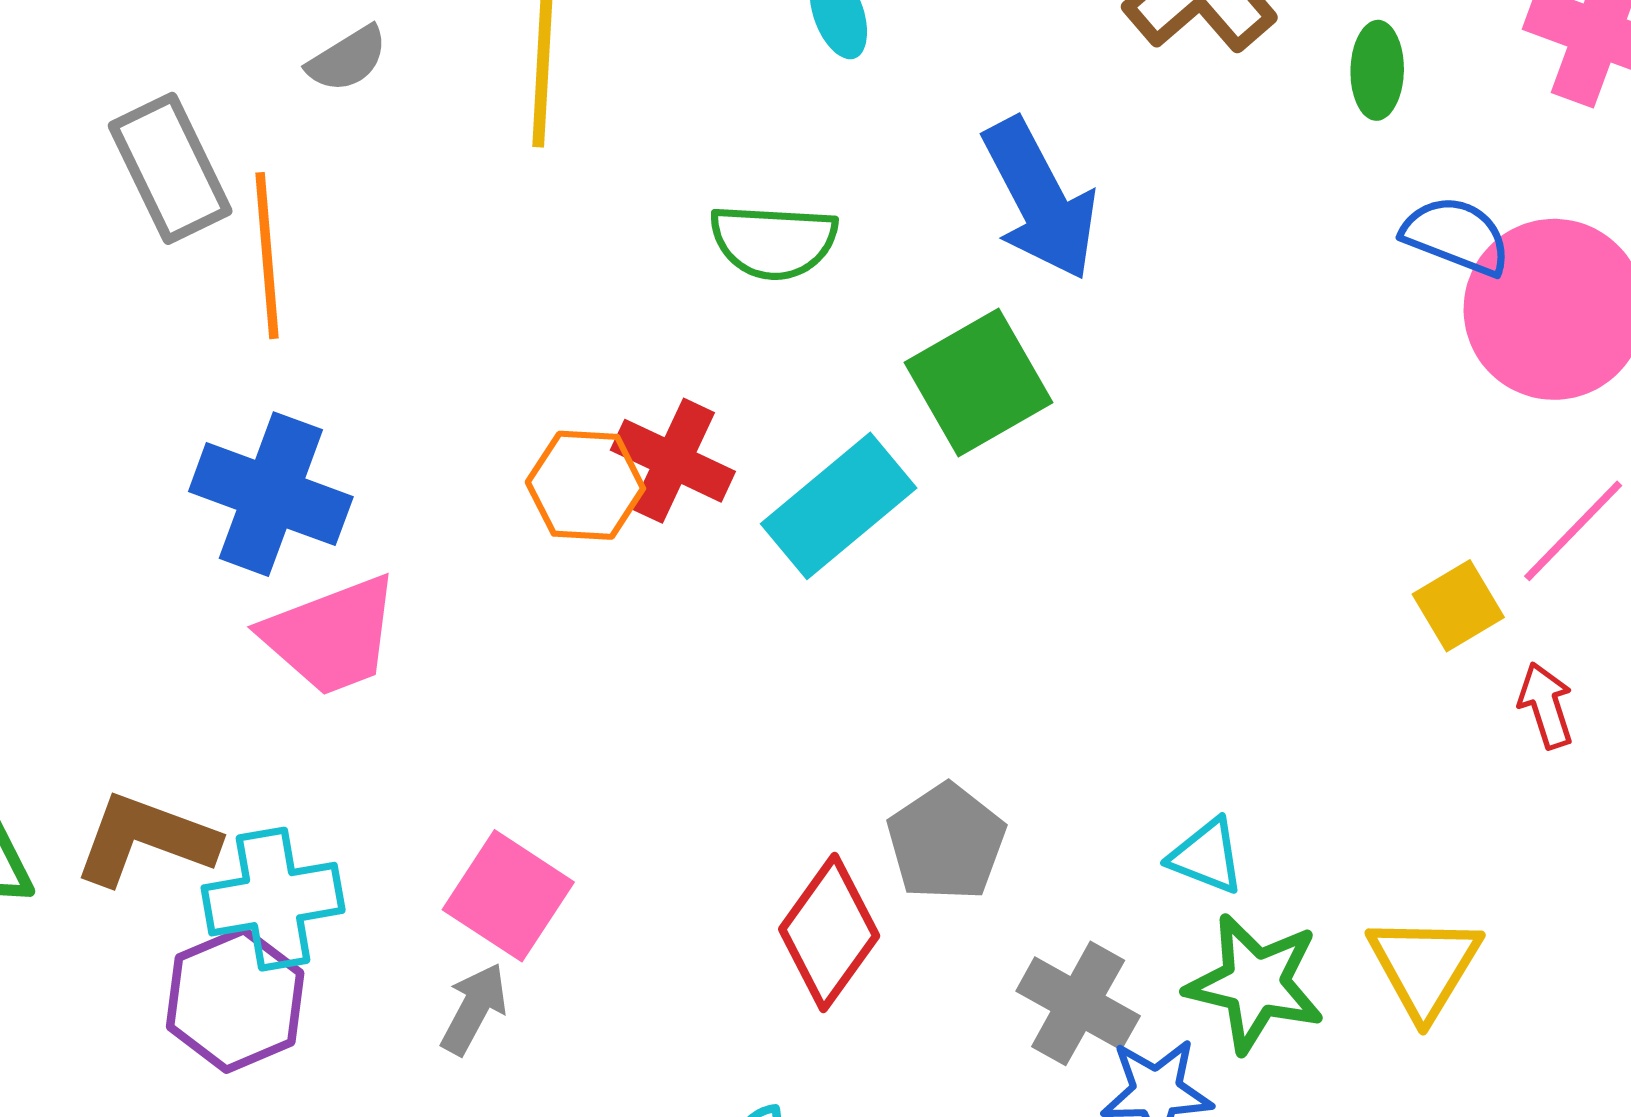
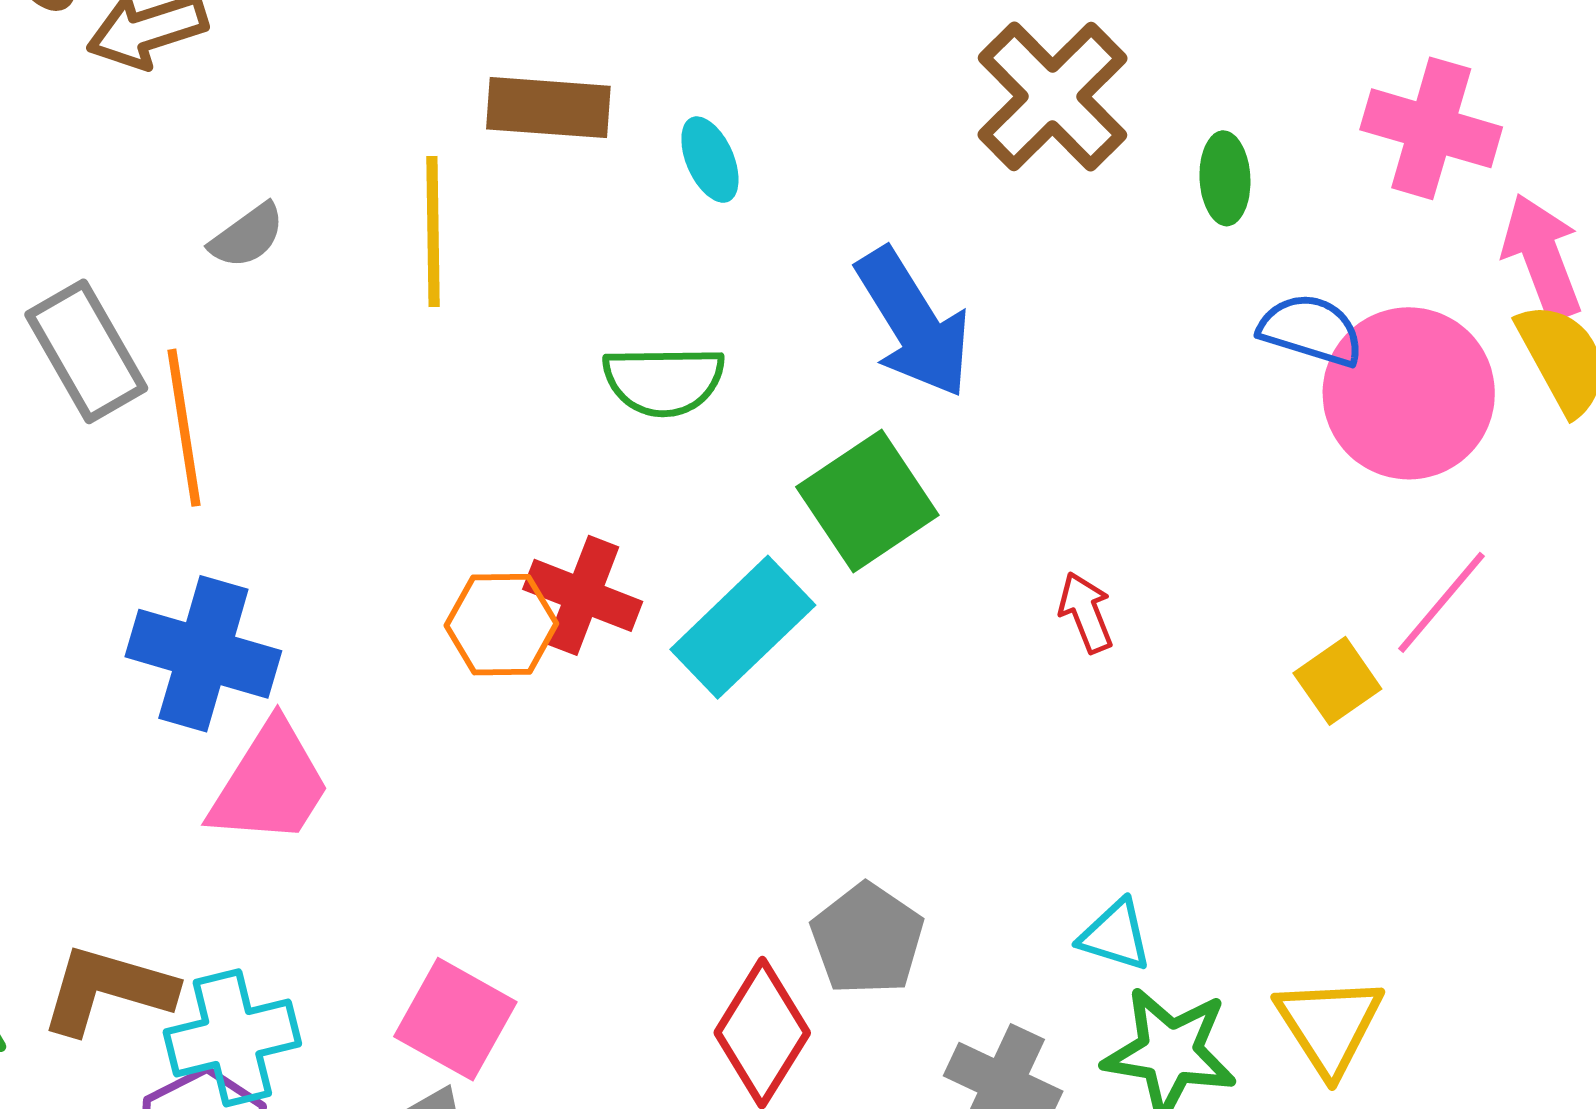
pink trapezoid: (331, 636) -> (270, 784), turned -33
red arrow: (1546, 705) -> (1086, 612), moved

